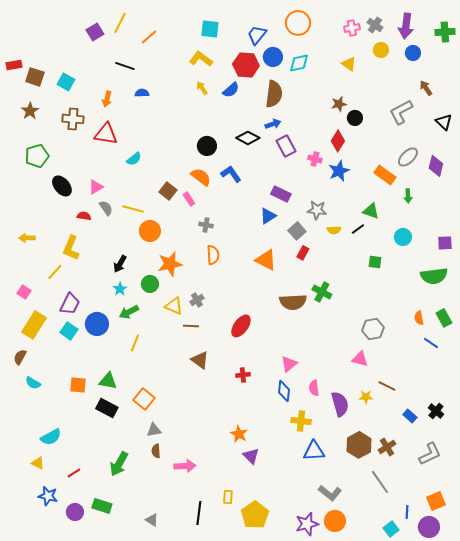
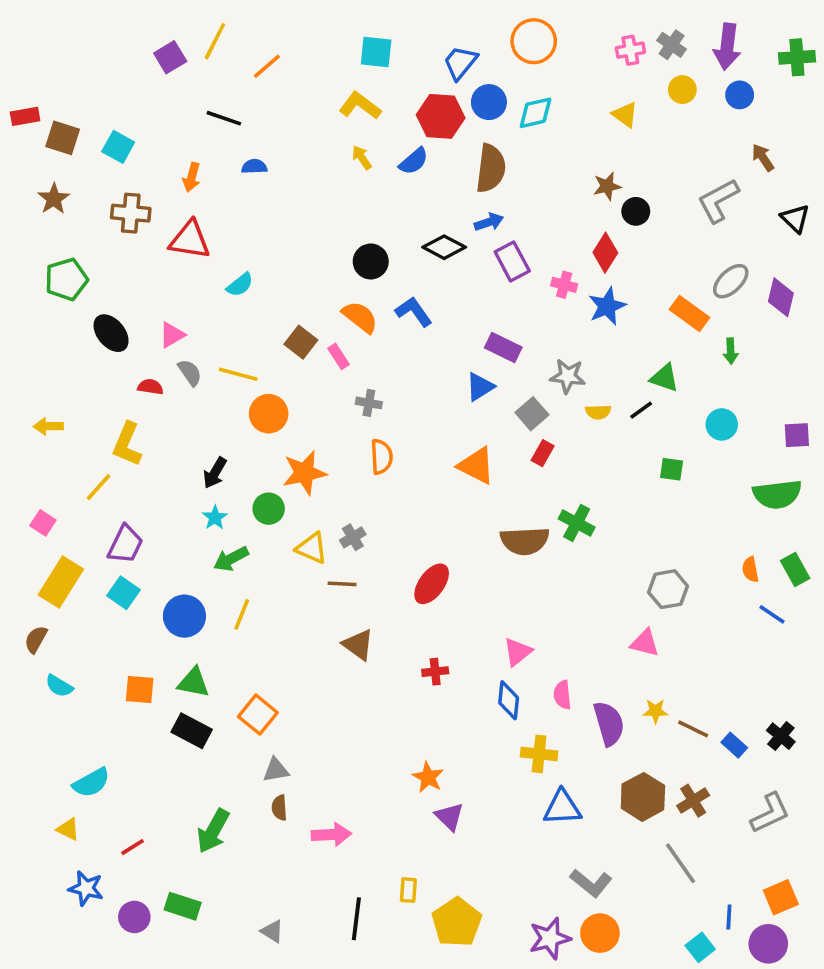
blue circle: (97, 324) -> (184, 616), moved
brown line: (387, 386) -> (693, 729), moved

